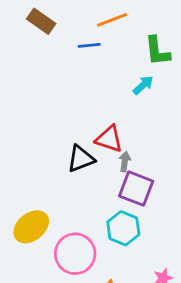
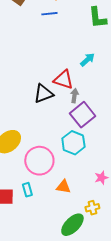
cyan arrow: (143, 85) -> (87, 60), moved
purple square: (136, 189) -> (82, 115), turned 30

